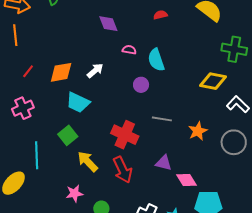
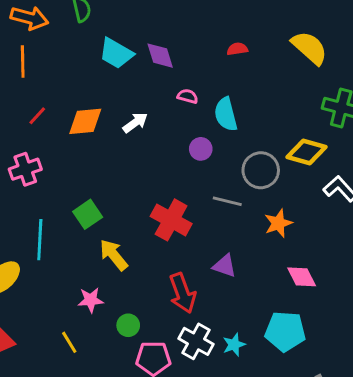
cyan trapezoid: (78, 102) -> (116, 53), moved
gray circle: (234, 142) -> (261, 170), moved
red arrow: (123, 170) -> (182, 293), moved
pink diamond: (187, 180) -> (302, 277), moved

